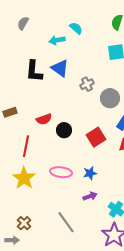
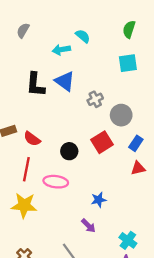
red semicircle: (44, 119) -> (32, 139), moved, turned 56
red square: (96, 137) -> (102, 142), moved
pink ellipse: (61, 172) -> (56, 182), moved
yellow star: (24, 178) -> (24, 205), turned -30
purple arrow: (90, 196) -> (88, 226), moved, turned 64

